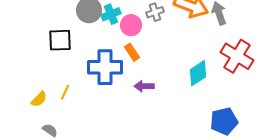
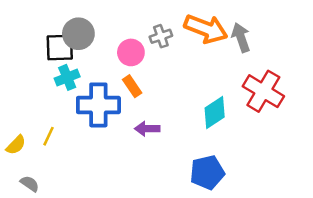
cyan cross: (111, 14) -> (67, 77), moved
black square: (60, 40) -> (60, 47), moved
blue pentagon: (224, 121) -> (207, 172), moved

